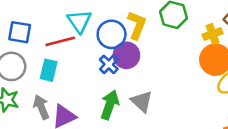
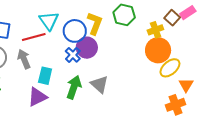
cyan rectangle: (49, 70) -> (45, 76), moved
gray arrow: (41, 107) -> (24, 59), moved

